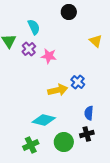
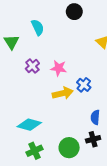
purple cross: (29, 49) -> (32, 66), moved
pink star: (49, 56) -> (59, 68), moved
cyan diamond: (44, 120) -> (29, 125), moved

